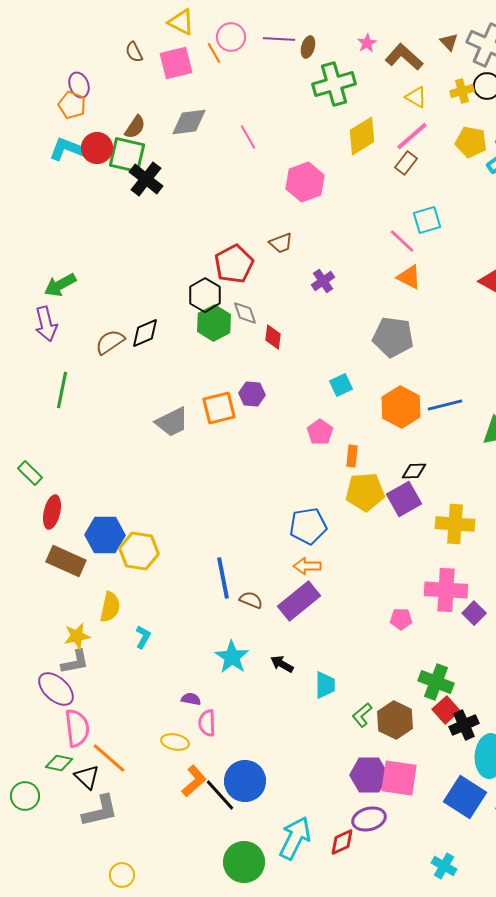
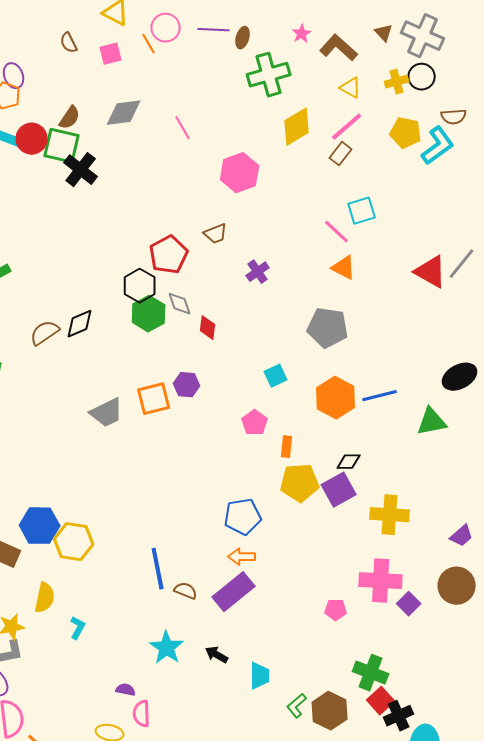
pink square: (176, 63) -> (111, 54), size x0.7

